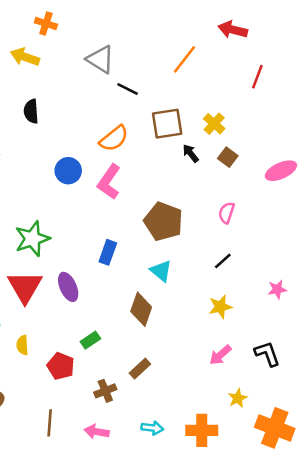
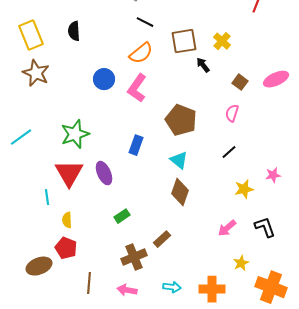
black line: (128, 89) -> (145, 22), moved
brown square: (228, 157) -> (240, 82), moved
yellow star: (220, 307) -> (244, 189), moved
brown diamond: (141, 309) -> (180, 192), moved
red pentagon: (61, 366) -> (66, 248), moved
brown cross: (105, 391) -> (134, 257), size x1.4

